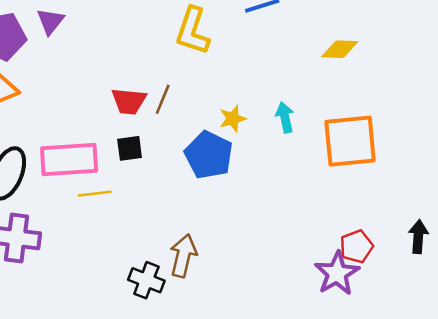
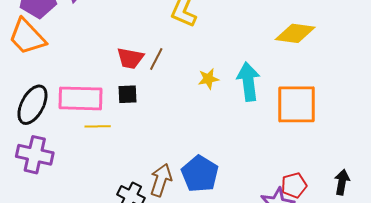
yellow diamond: (340, 49) -> (295, 33), size x1.4
cyan arrow: (285, 117) -> (248, 82), size x1.6
blue pentagon: (209, 155) -> (200, 174), moved

